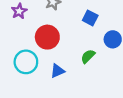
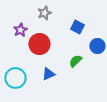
purple star: (19, 11) -> (20, 30), moved
cyan circle: (26, 62) -> (15, 78), moved

